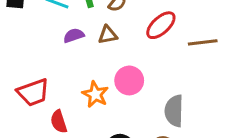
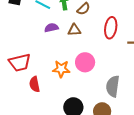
red ellipse: (161, 25) -> (111, 28), turned -45
orange star: (95, 94) -> (61, 69), turned -30

